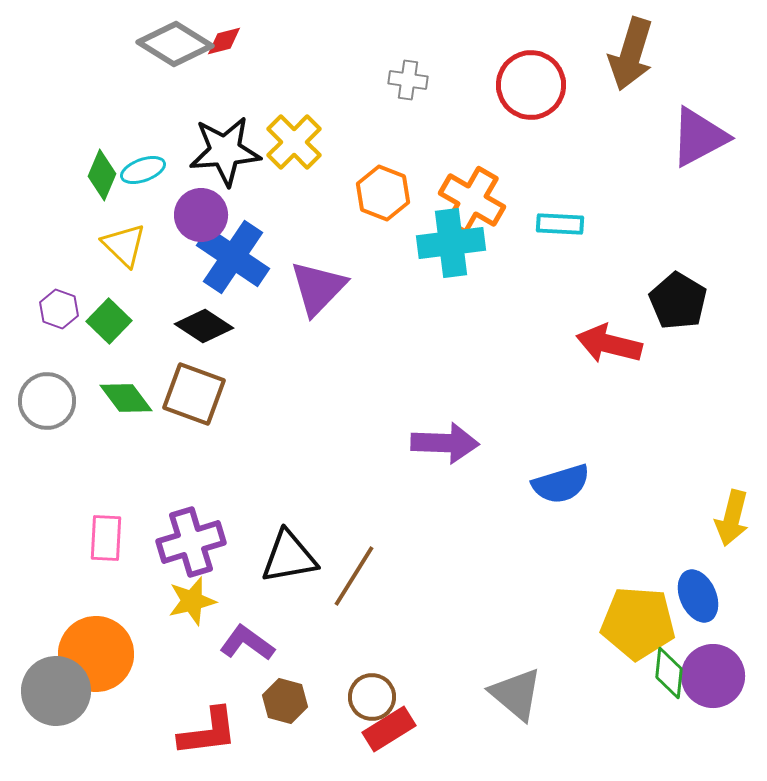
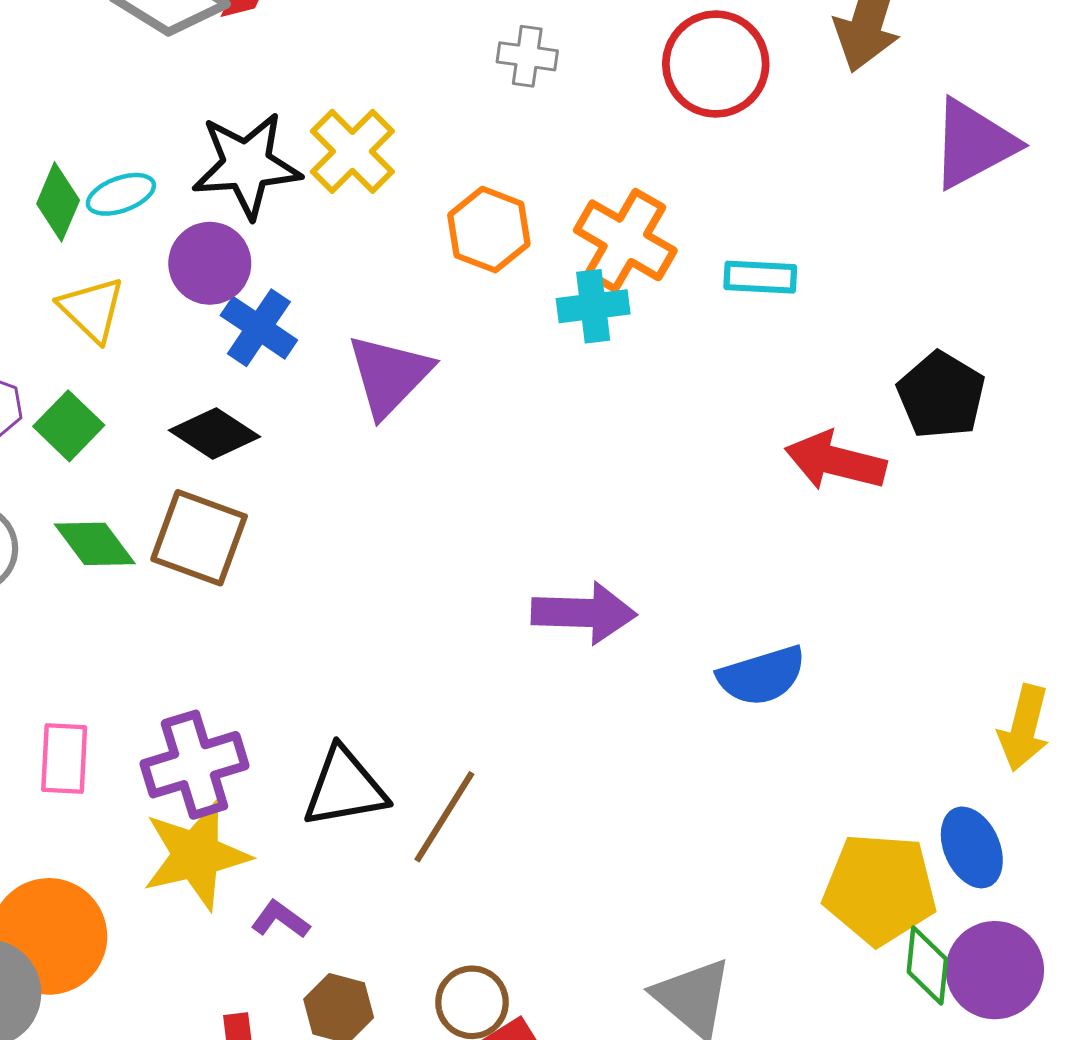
cyan cross: (451, 243) -> (593, 306), size x0.7
blue cross: (233, 257) -> (259, 328), size x0.7
yellow star: (192, 601) -> (196, 855), size x1.5
purple L-shape: (247, 643) -> (280, 920), size x0.7

